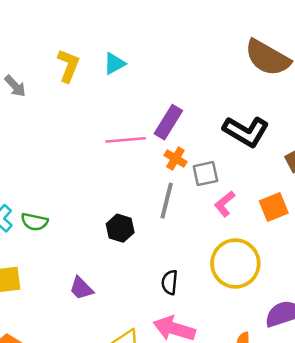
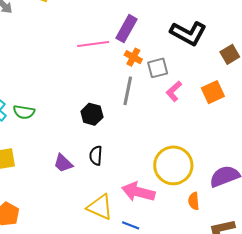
yellow circle: (235, 263) -> (173, 165), moved
black semicircle: (170, 282) -> (96, 156), moved

